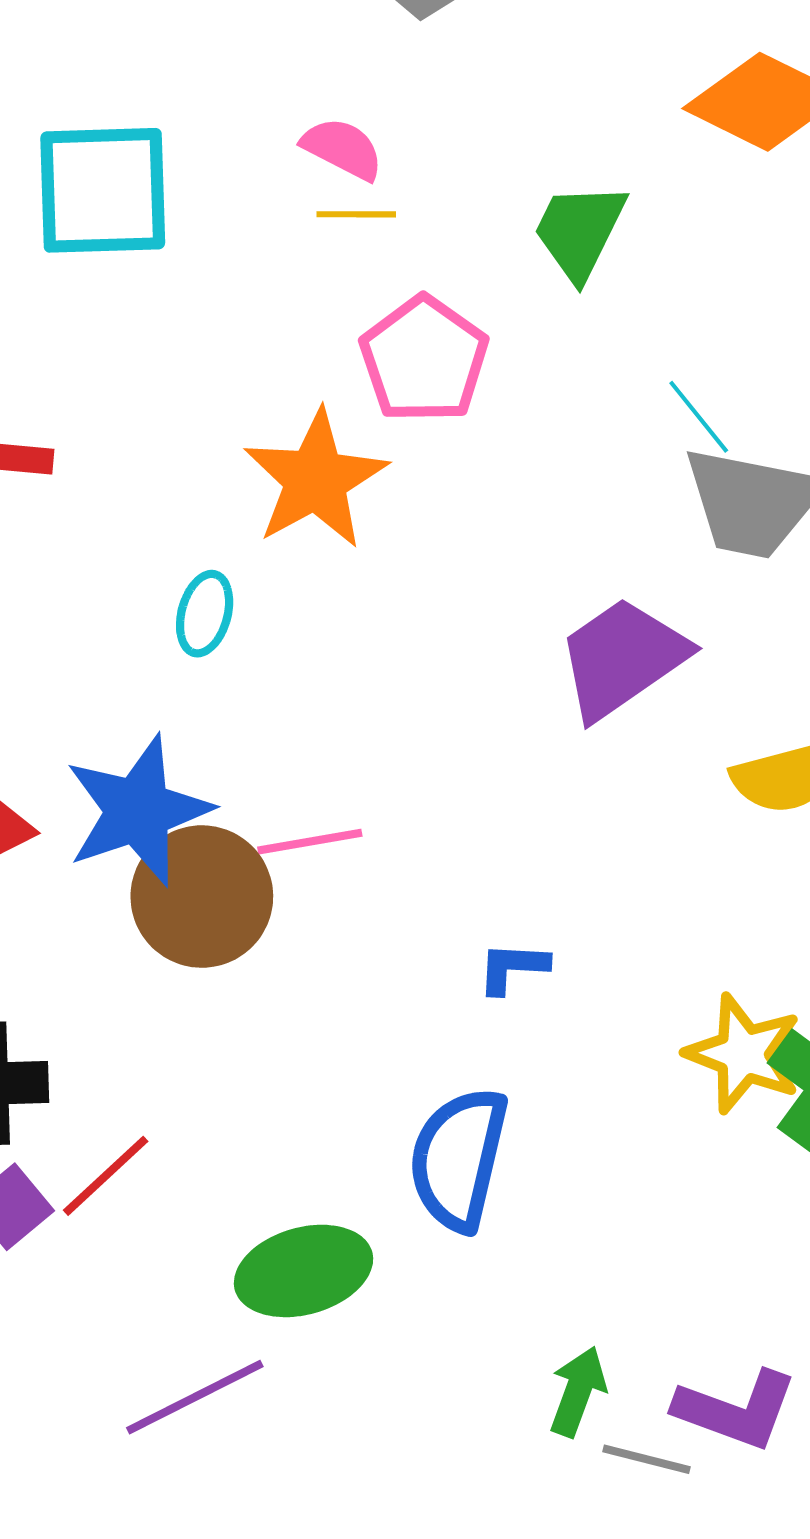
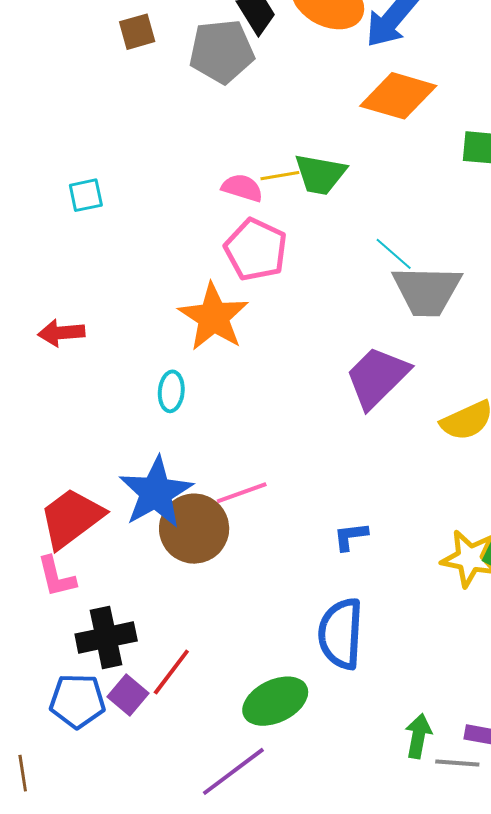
pink semicircle: (343, 149) -> (242, 188), moved
cyan square: (103, 190) -> (86, 195), size x0.5
yellow line: (356, 214) -> (280, 176), moved
green trapezoid: (580, 231) -> (320, 174), turned -96

